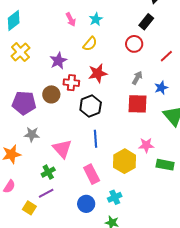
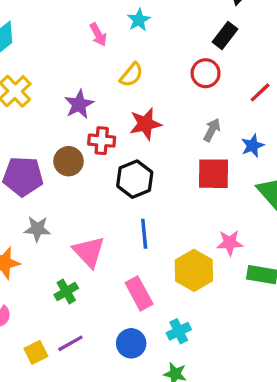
cyan star: (96, 19) -> (139, 20), moved
purple line: (46, 193) -> (70, 343), moved
yellow square: (29, 208) -> (36, 352), turned 32

